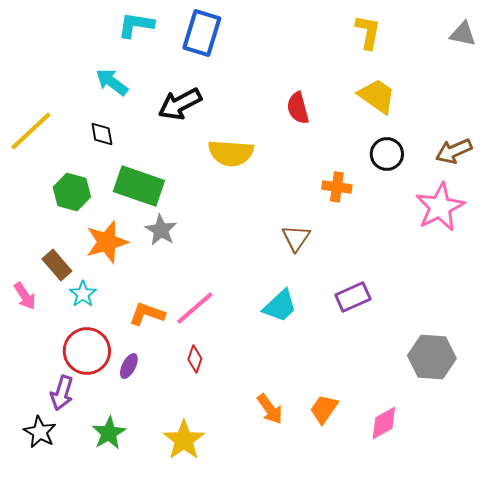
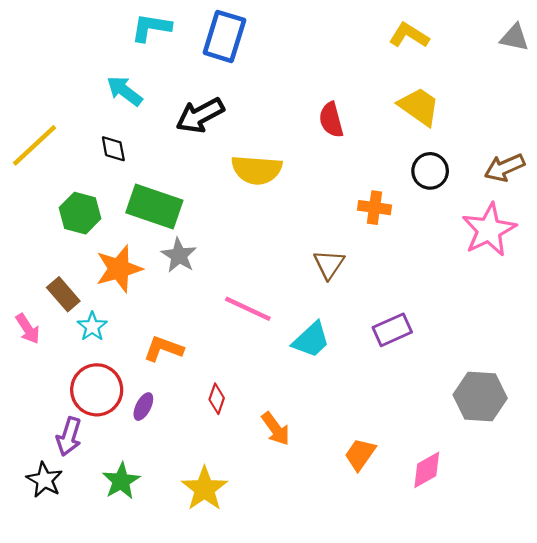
yellow L-shape: (368, 32) -> (409, 35), turned -69
pink line: (195, 308) -> (248, 309), moved, turned 66
orange arrow: (270, 409) -> (276, 429), moved

